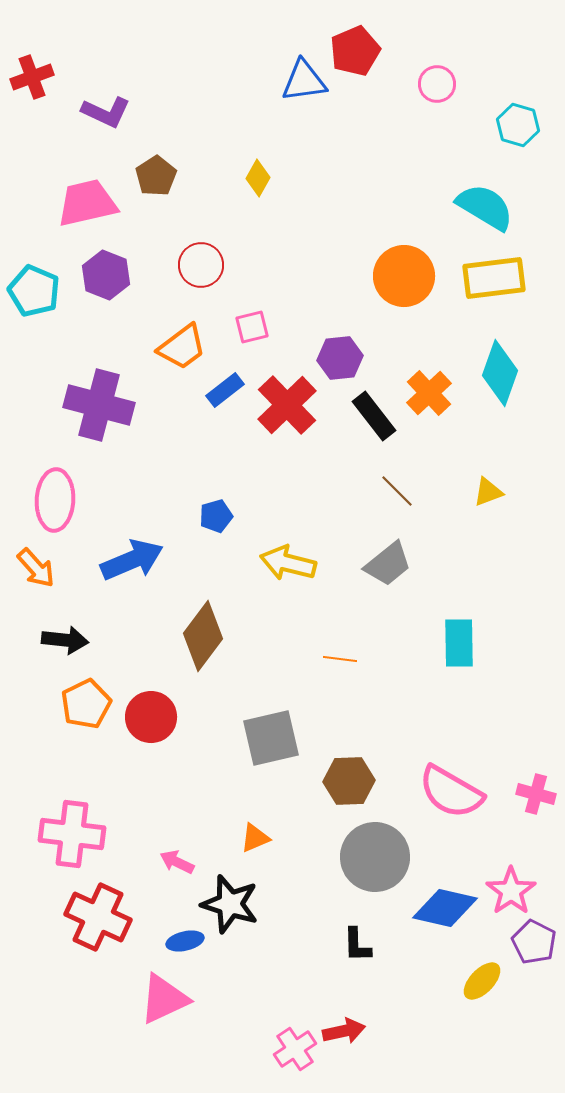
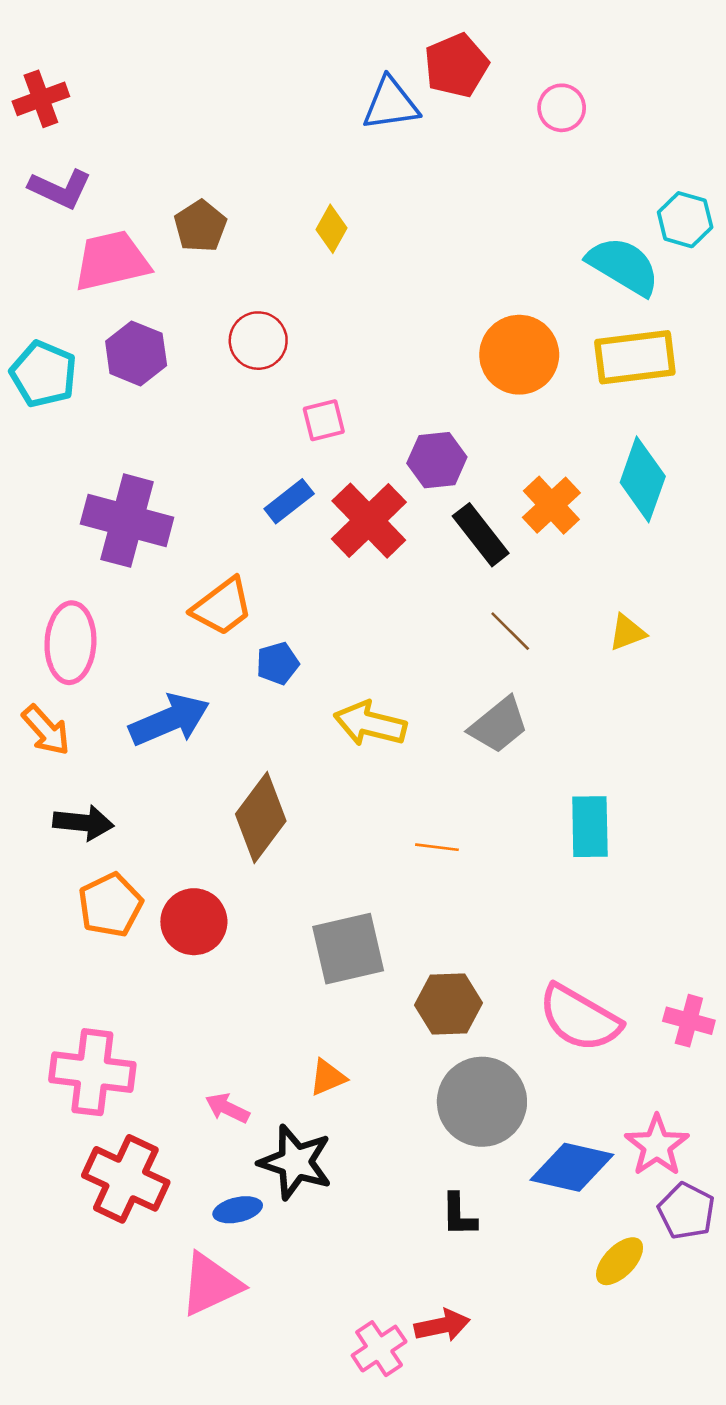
purple L-shape: (106, 112) -> (60, 189), moved
cyan hexagon: (518, 125) -> (685, 220), moved
orange trapezoid: (182, 347) -> (222, 607), moved

